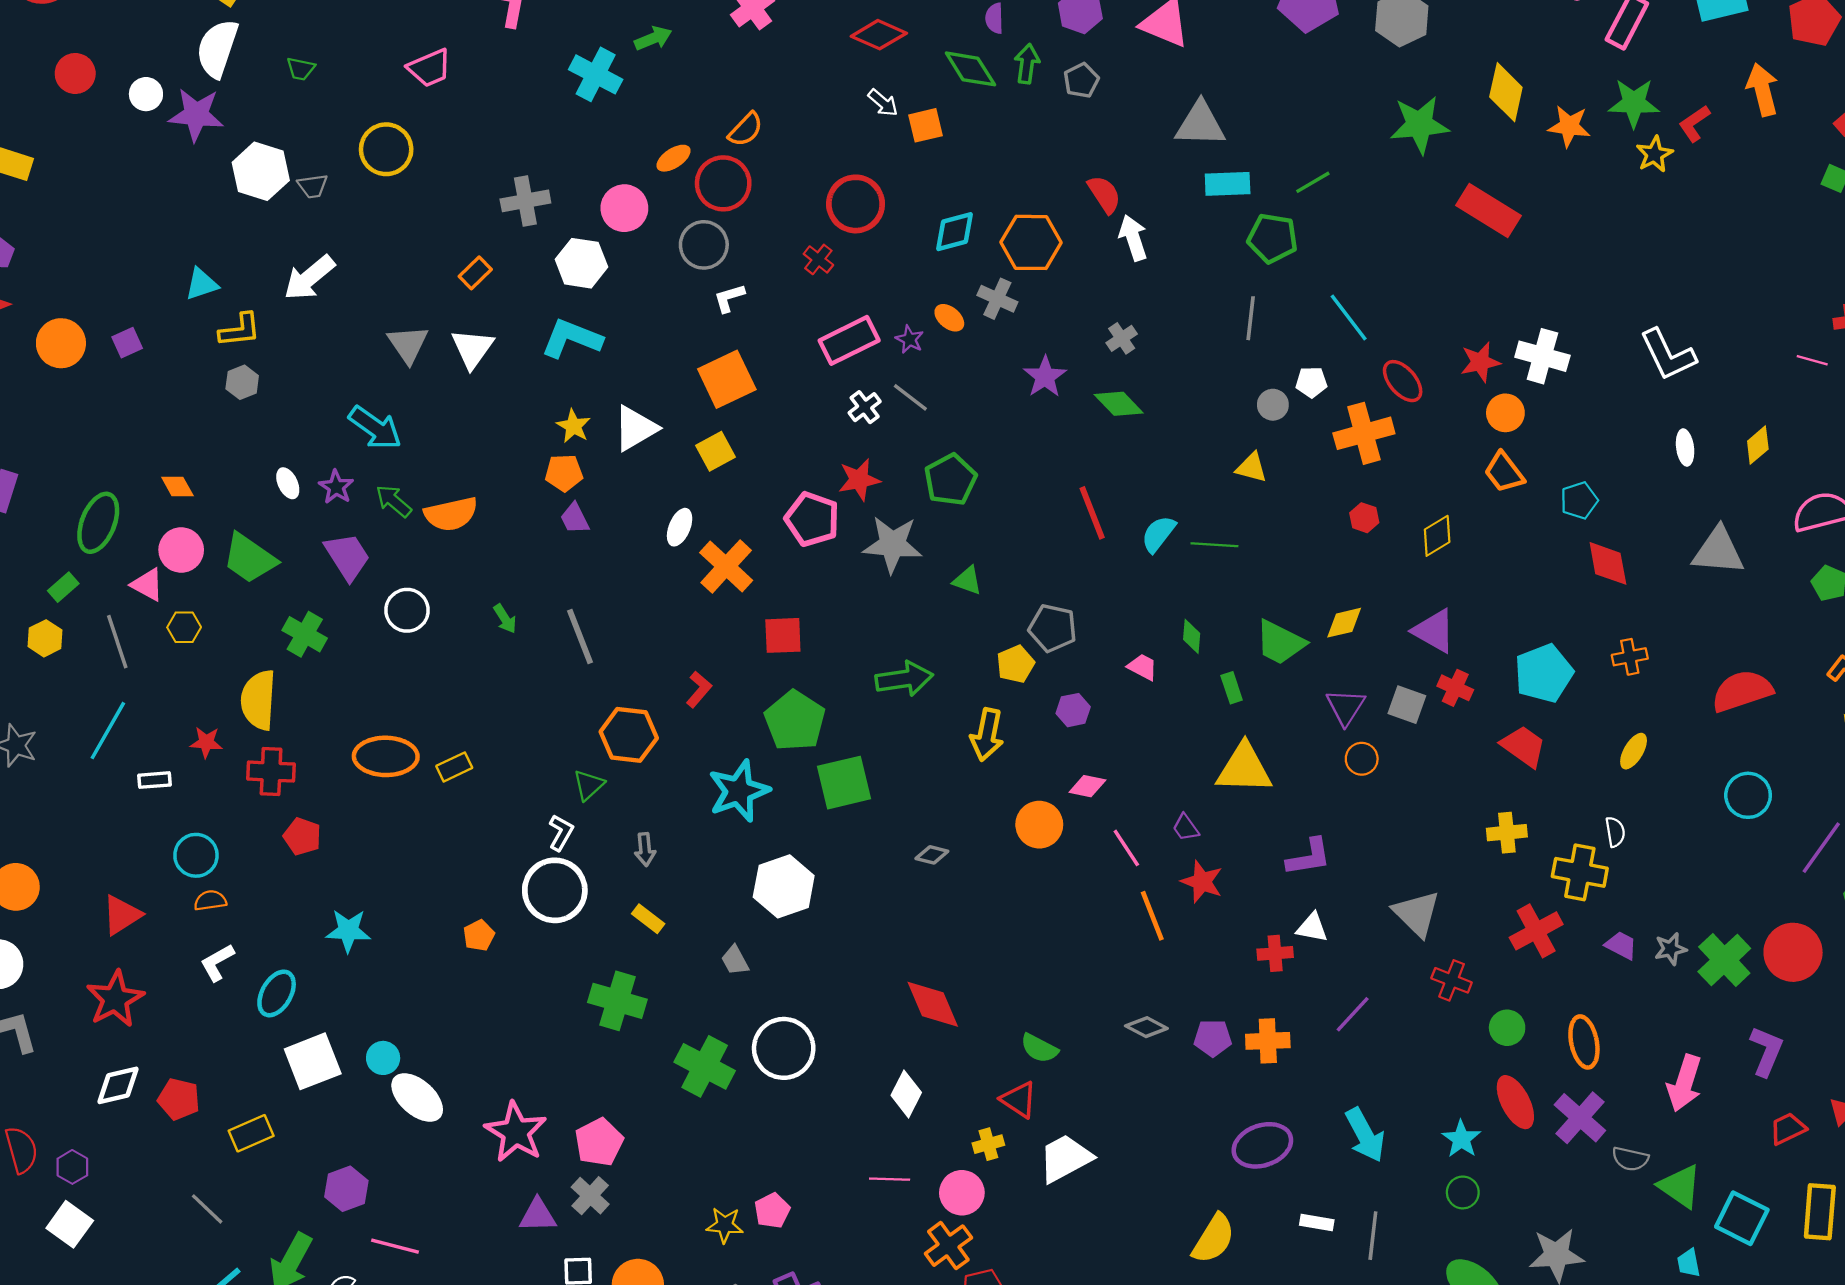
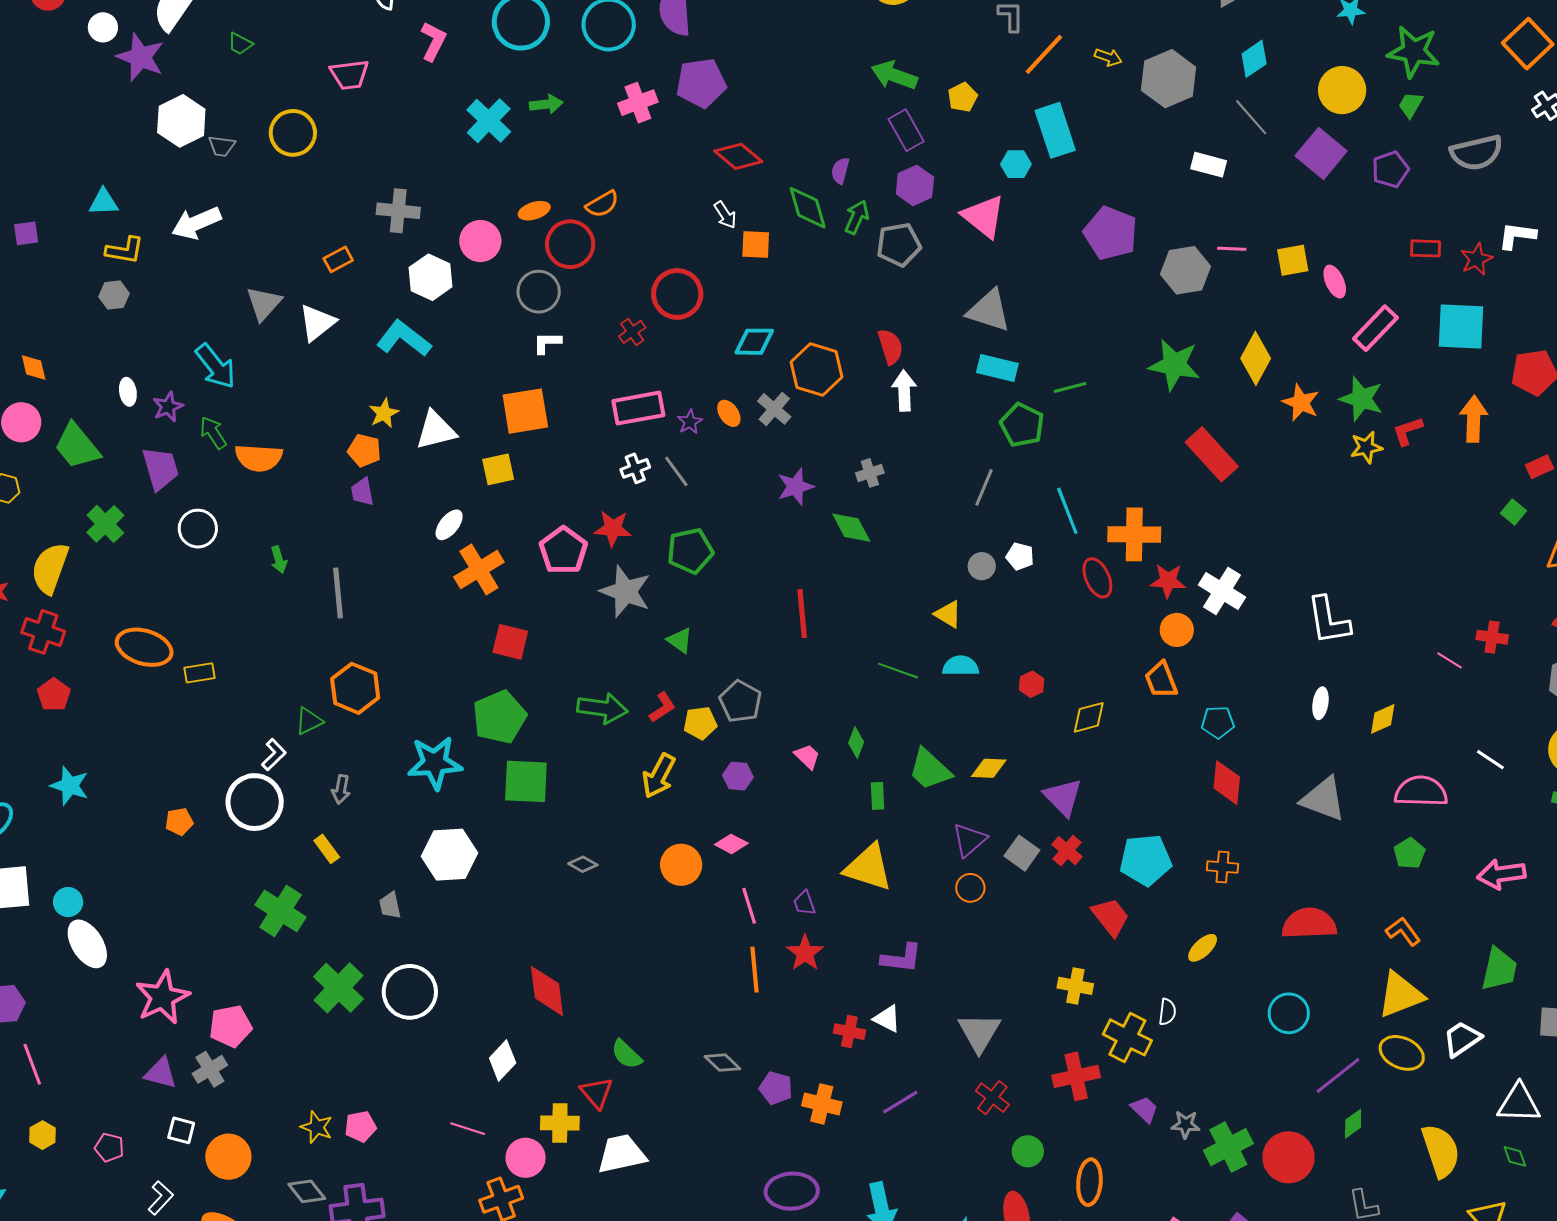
gray pentagon: (1081, 80) -> (899, 245), size x1.4
orange cross: (1364, 433) -> (1134, 534), moved
cyan semicircle: (1158, 534) -> (961, 666), moved, turned 36
red L-shape: (699, 689) -> (662, 707), moved
yellow cross: (988, 1144) -> (560, 1123), size x1.4
pink line: (395, 1246) -> (32, 1064), turned 39

